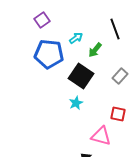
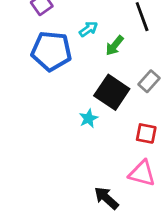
black square: (81, 76) -> (112, 92), moved
pink triangle: (101, 136) -> (142, 173), moved

